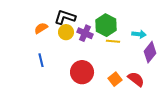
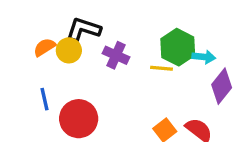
green hexagon: (106, 25) -> (178, 47), moved
yellow circle: (66, 32) -> (69, 50), moved
red circle: (82, 72) -> (79, 119), moved

